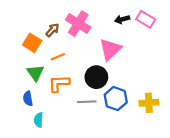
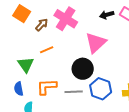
orange square: (32, 43) -> (22, 14), moved
orange L-shape: (59, 84) -> (47, 87), moved

